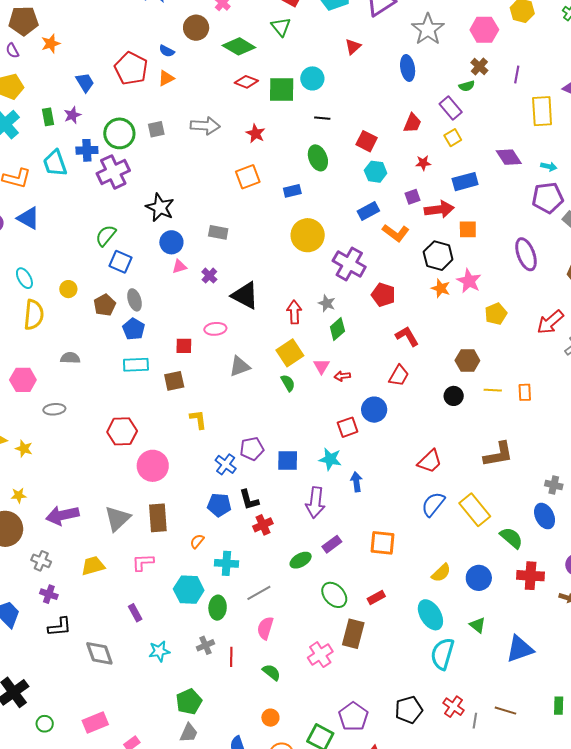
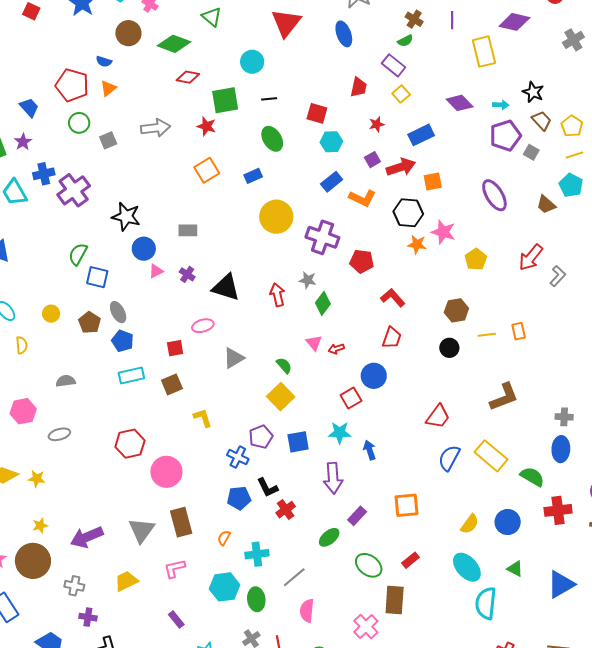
red triangle: (353, 47) -> (286, 23), size x1.8
green square: (282, 90) -> (225, 100), moved
green circle: (119, 133) -> (79, 123), moved, size x0.7
yellow semicircle: (34, 315) -> (22, 345), size x0.6
yellow square: (290, 353) -> (281, 397), moved
blue ellipse: (545, 516) -> (561, 449), turned 40

